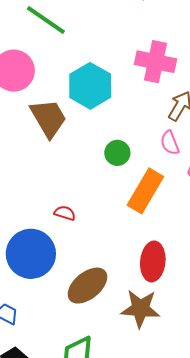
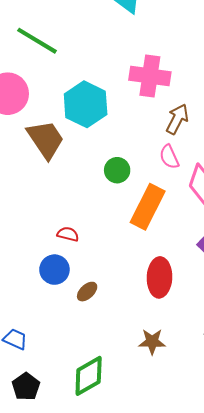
blue circle: (31, 254) -> (54, 270), moved, size x0.6
brown ellipse: (87, 286) -> (87, 292), moved, size x0.5
brown star: (140, 309) -> (152, 342), moved, size x0.7

